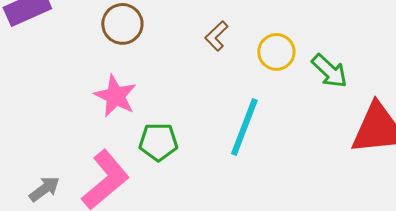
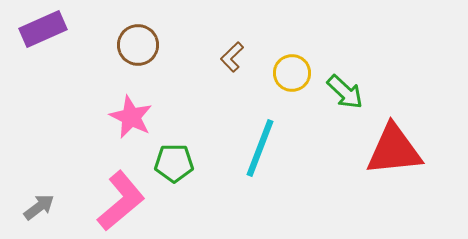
gray arrow: (44, 189) -> (39, 207), moved

